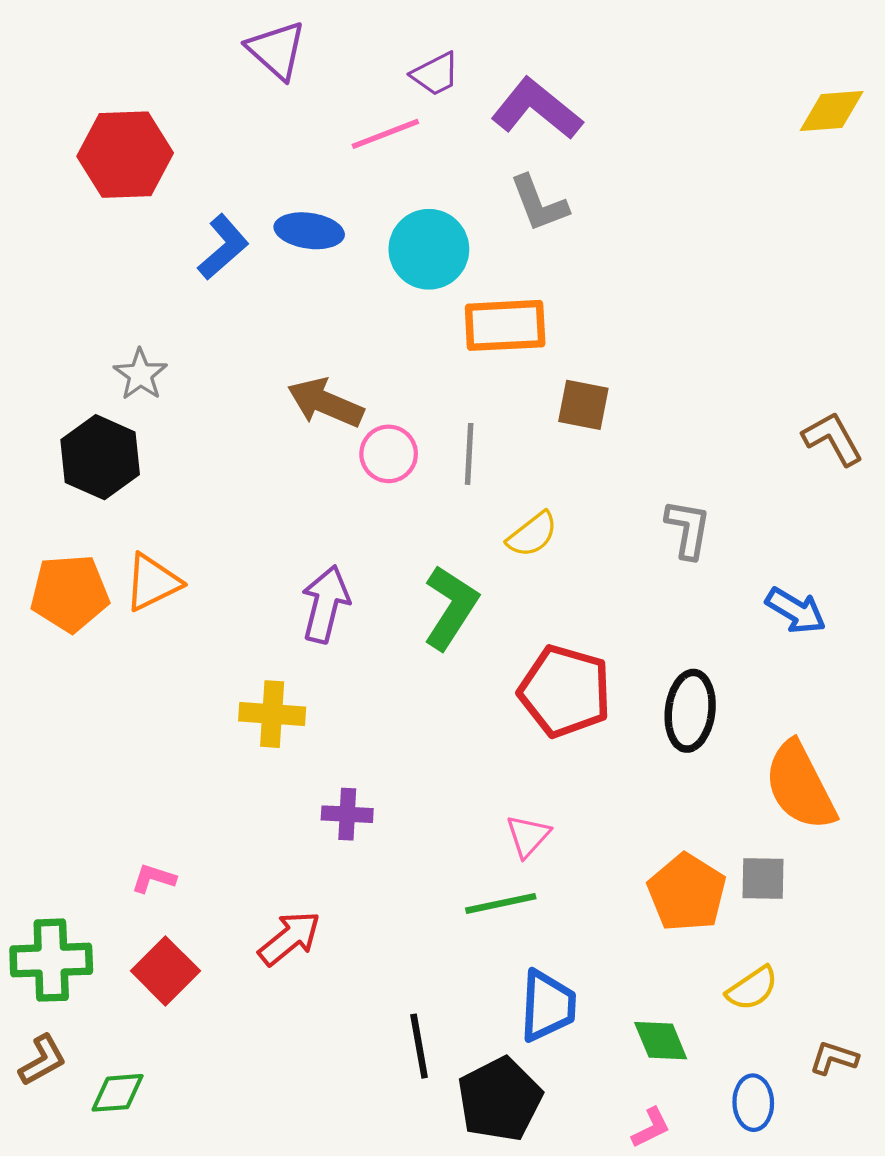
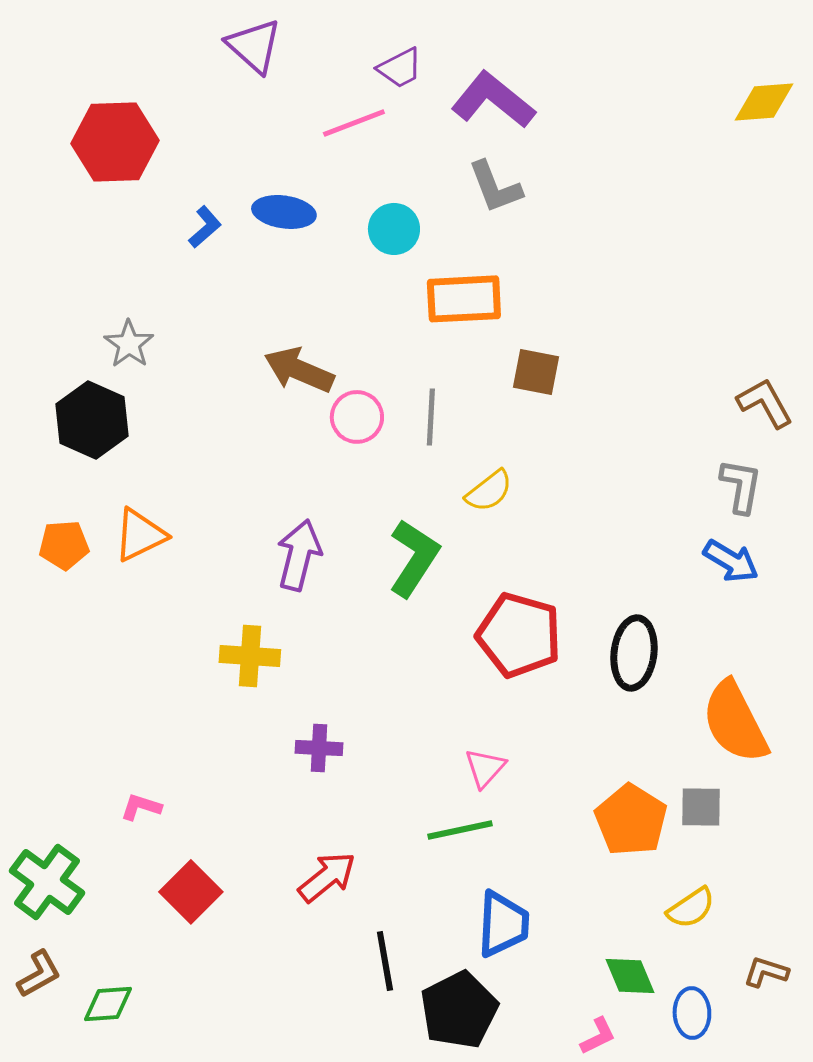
blue L-shape: (223, 247) -> (205, 227), size x0.7
cyan circle: (429, 249) -> (394, 229), size x0.7
gray L-shape: (688, 529) -> (741, 486), moved
orange pentagon: (70, 593) -> (64, 545), size x0.7
red arrow: (290, 938) -> (327, 877), moved
green cross: (51, 960) -> (47, 882), turned 38
red square: (165, 971) -> (191, 892), moved
green diamond: (661, 1041) -> (630, 976), moved

